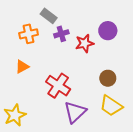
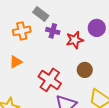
purple cross: (61, 34) -> (53, 31), turned 32
brown circle: (108, 78) -> (85, 70), moved

